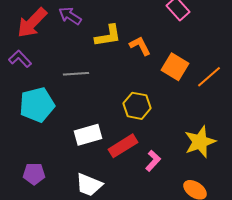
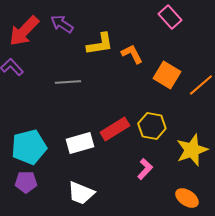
cyan pentagon: (37, 105) -> (29, 147), moved
yellow hexagon: (137, 106) -> (152, 126), moved
red rectangle: (123, 146) -> (115, 129), moved

